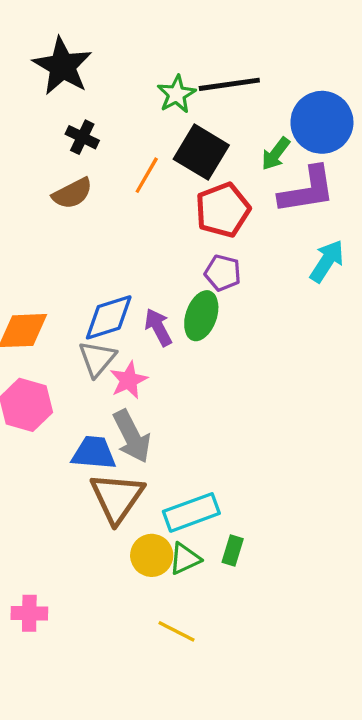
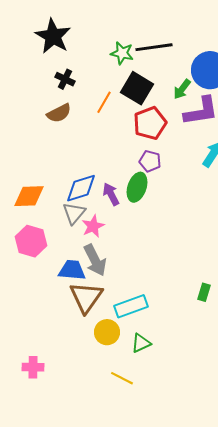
green star: (176, 94) -> (122, 53), turned -30
green rectangle: (233, 550) -> (204, 292), moved
green triangle: (185, 559) -> (141, 343), moved

